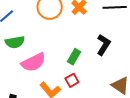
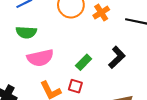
red square: (72, 80) -> (75, 86), turned 32

